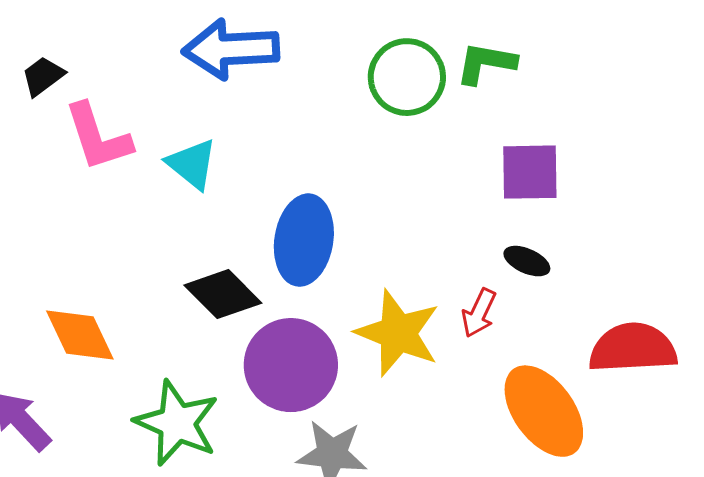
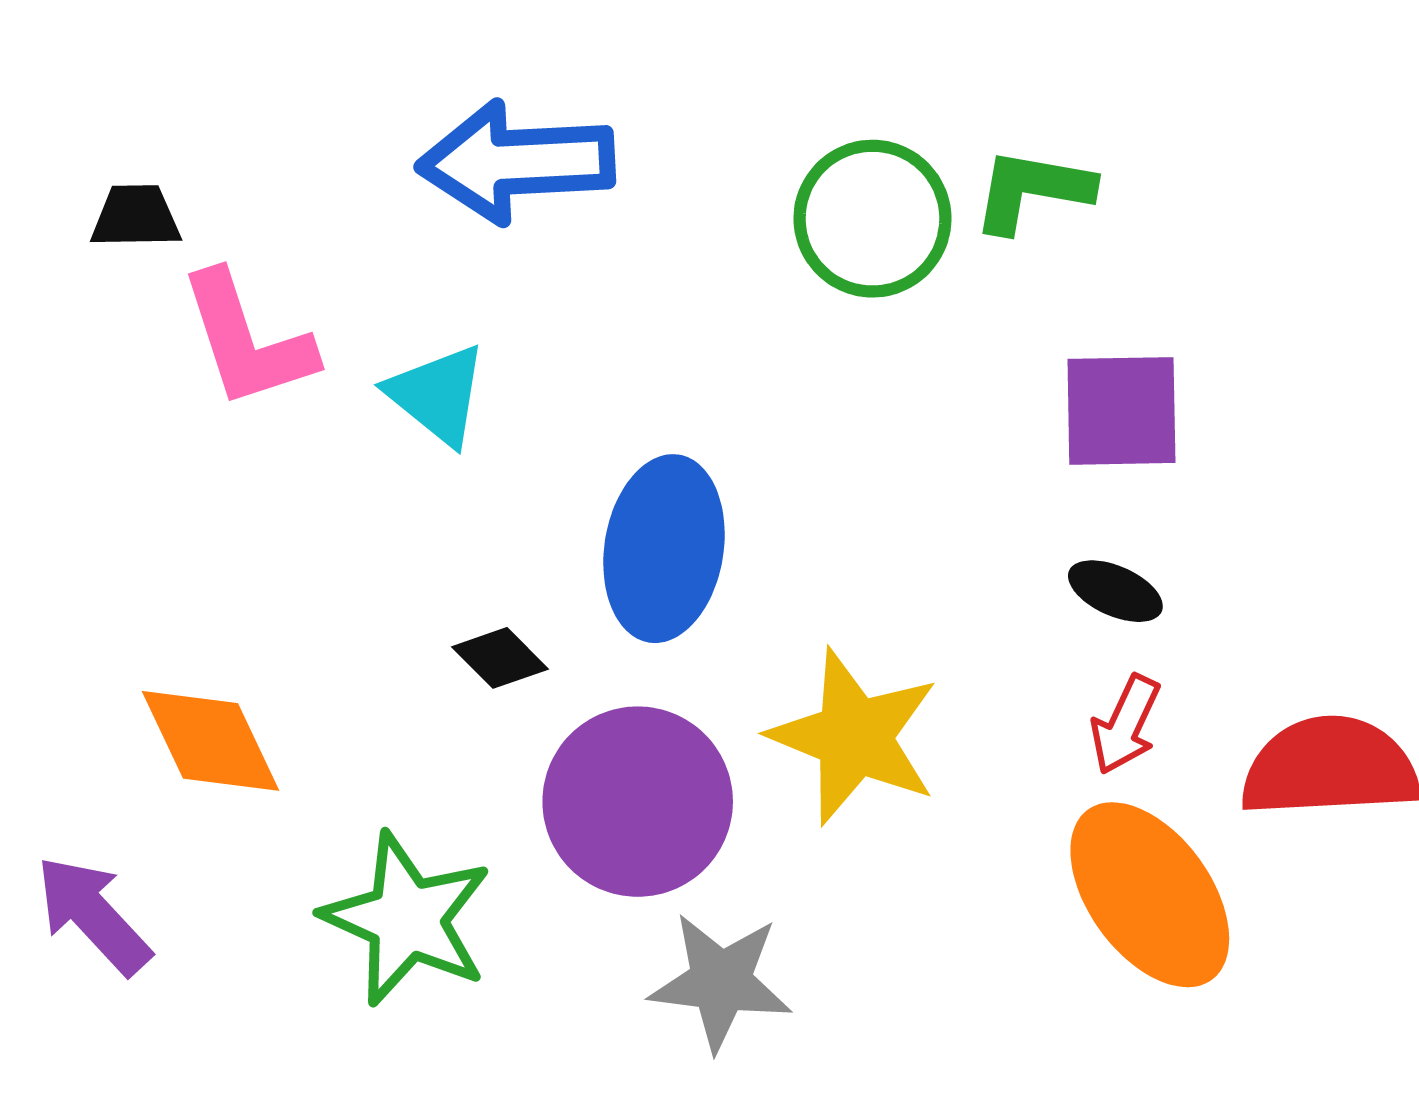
black trapezoid: (43, 76) -> (136, 217), turned 36
black diamond: (223, 294) -> (500, 658), size x0.6
red arrow: (479, 313) -> (1126, 725), moved

